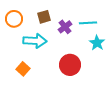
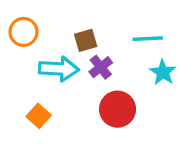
brown square: (44, 17) -> (86, 40), moved
purple cross: (65, 27) -> (101, 67), moved

